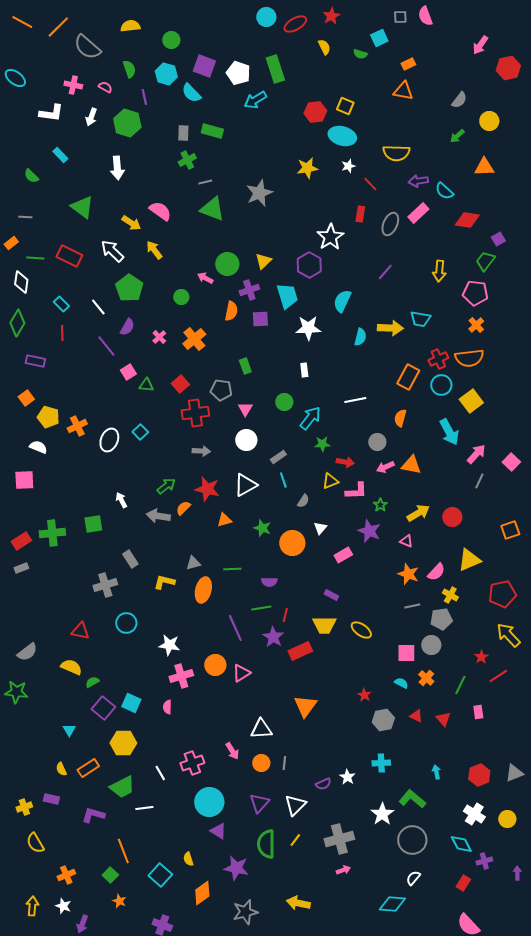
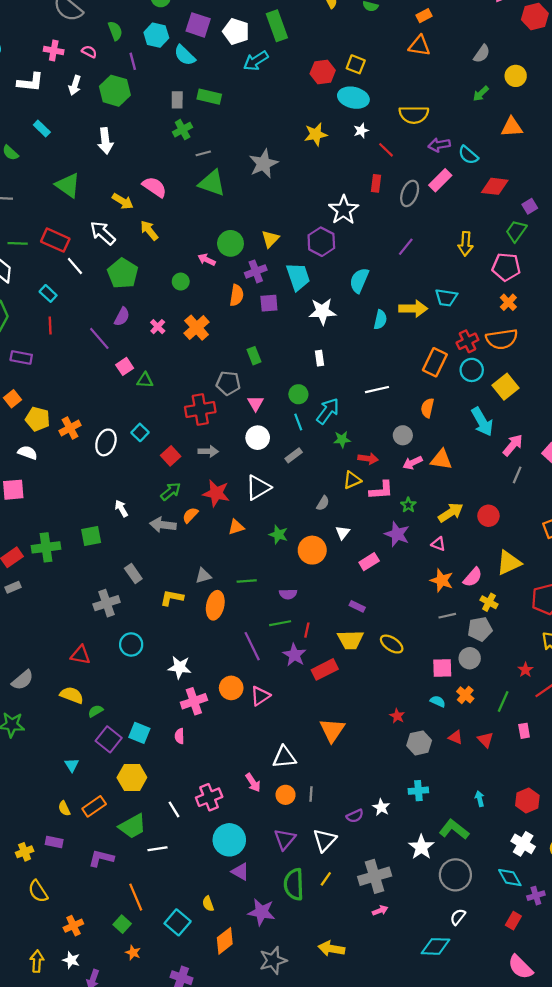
white line: (98, 307) -> (75, 266), moved
red square: (180, 384) -> (171, 456), moved
cyan line: (283, 480) -> (298, 422), moved

